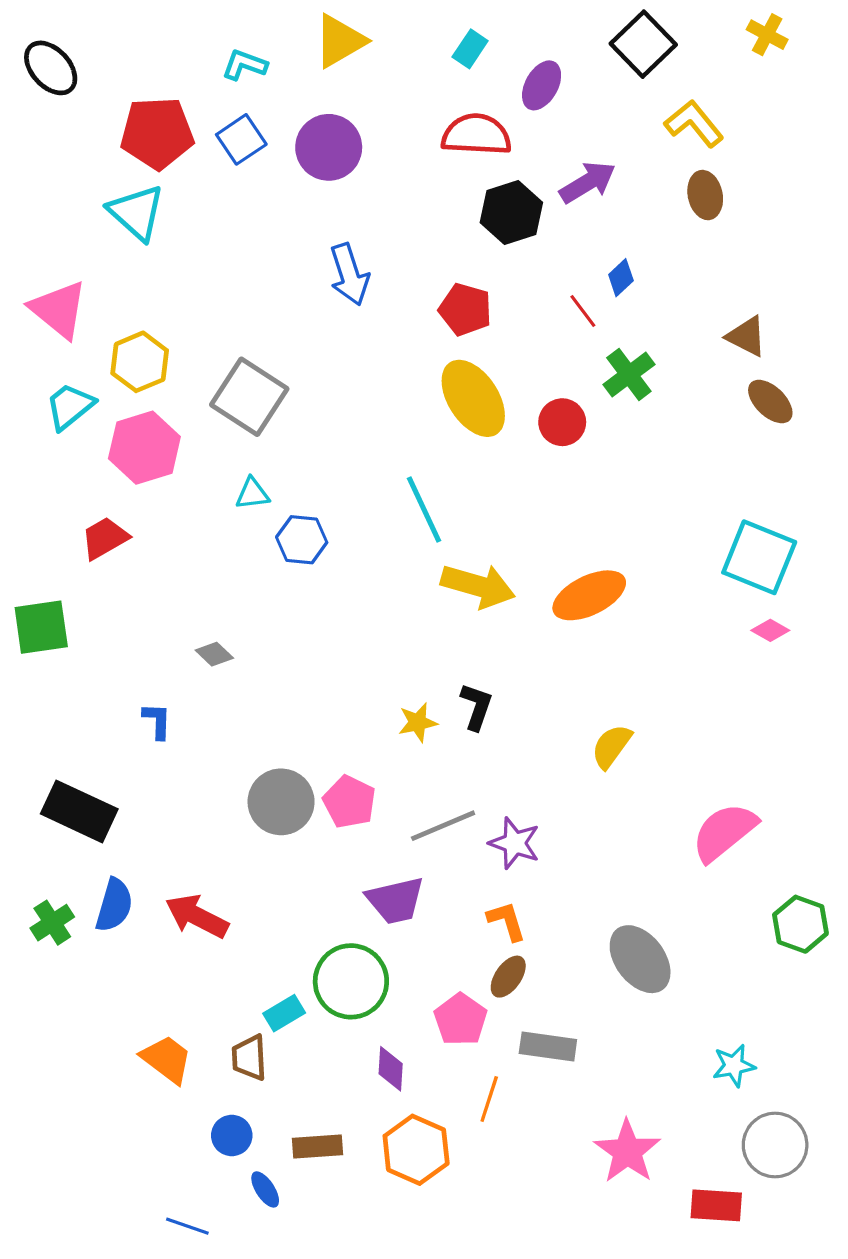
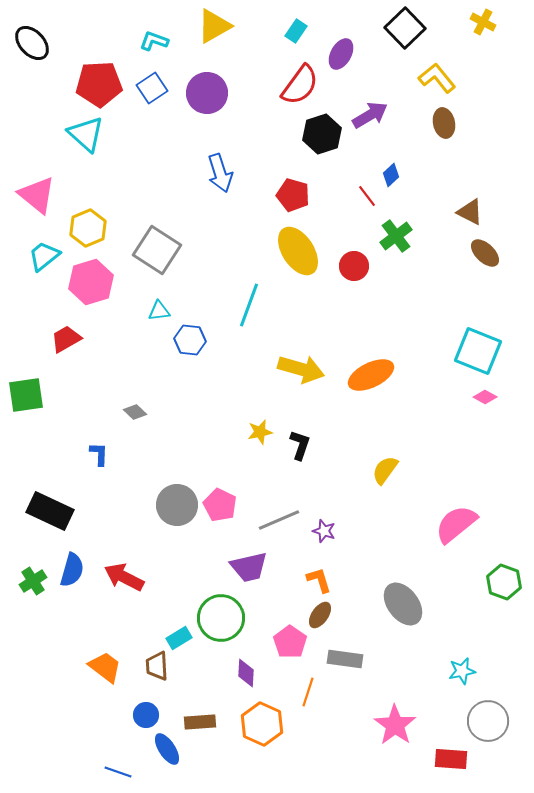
red semicircle: (476, 135) -> (300, 85), turned 123
cyan line: (424, 510) -> (249, 305), moved, turned 45
yellow star: (418, 722) -> (260, 432), moved
purple star: (515, 843) -> (324, 531), size x0.7
blue ellipse: (265, 1189) -> (167, 749), size x1.4

